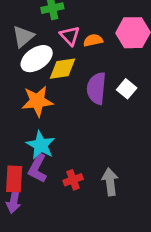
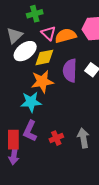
orange semicircle: (93, 40) -> (66, 36), size x1.5
orange star: (37, 101) -> (42, 82), moved
cyan star: (41, 145) -> (31, 102), moved, turned -30

